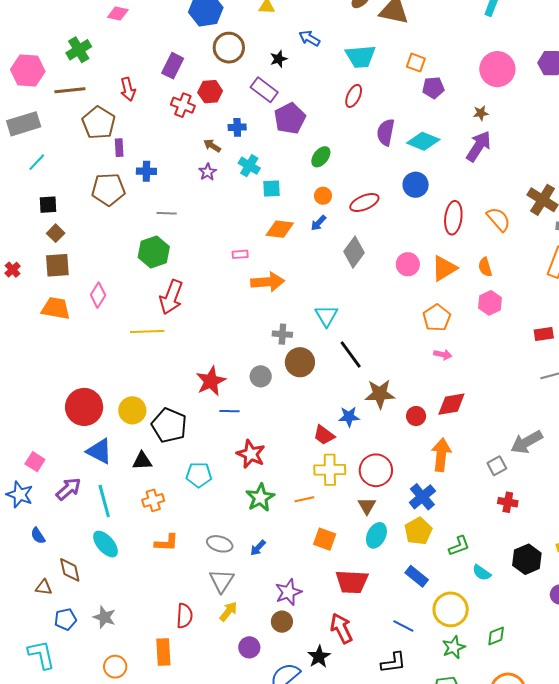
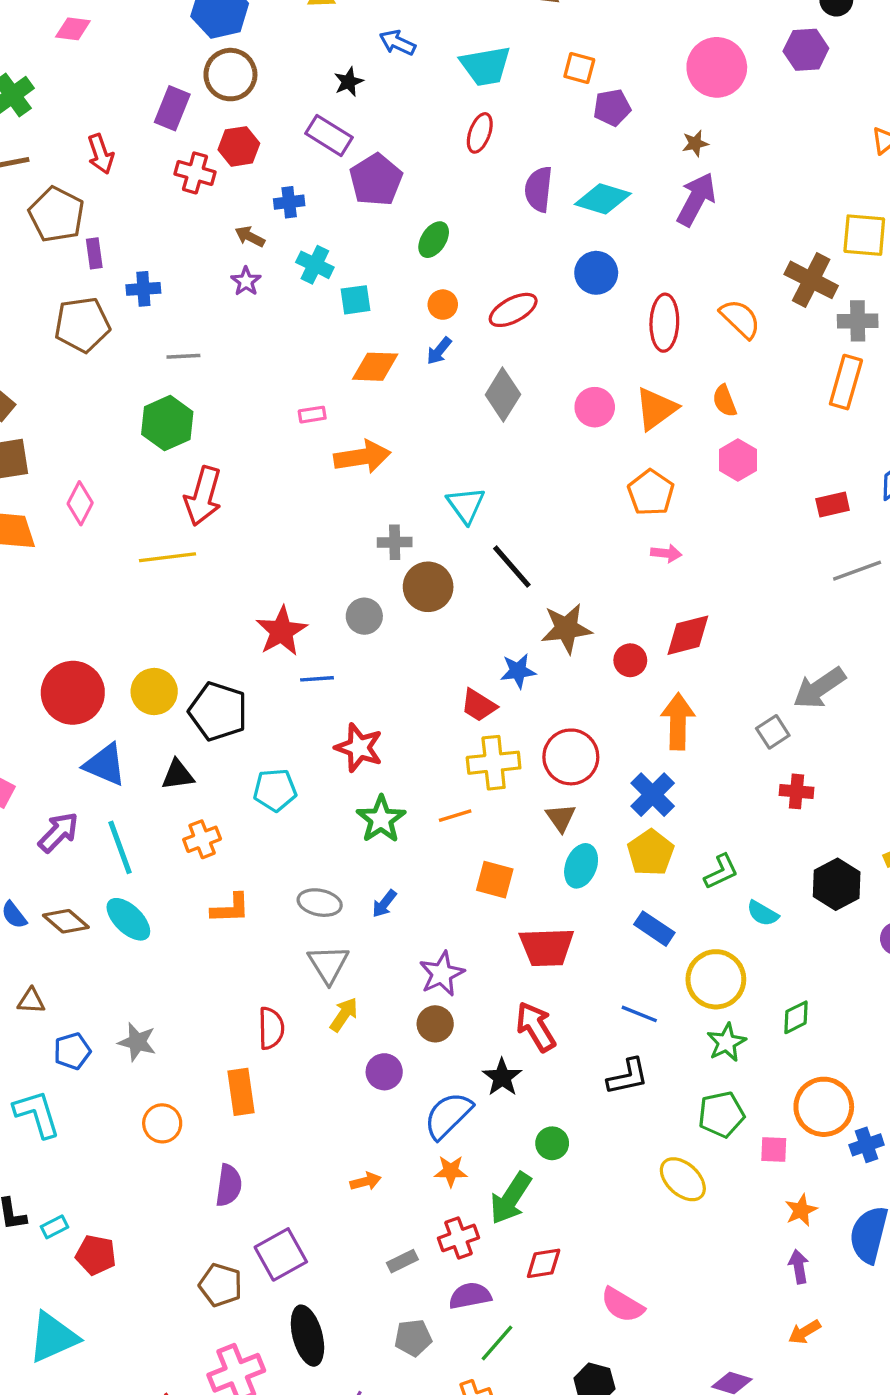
brown circle: (229, 48) -> (230, 75), moved
brown diamond: (70, 570) -> (66, 921), moved, turned -32

